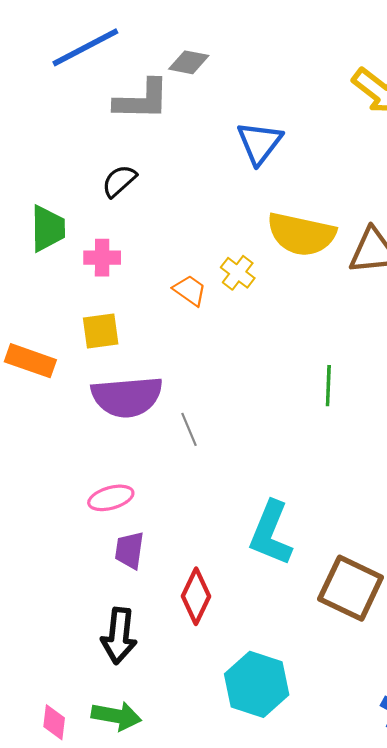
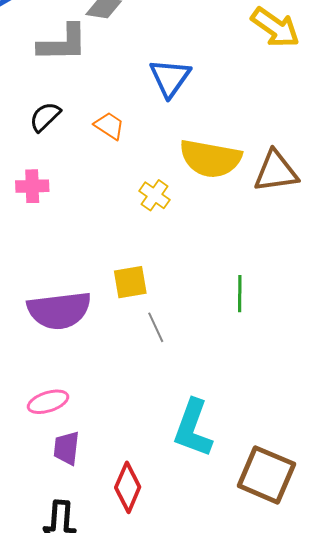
orange trapezoid: (190, 290) -> (109, 126), moved
yellow square: (101, 331) -> (130, 282), moved
gray line: (189, 429) -> (156, 327), moved

